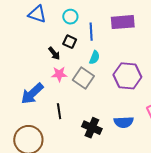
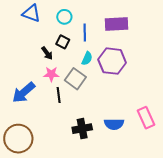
purple hexagon: (127, 76) -> (112, 61), moved
black line: (59, 111) -> (59, 95), moved
black cross: (92, 128) -> (82, 129), turned -36

